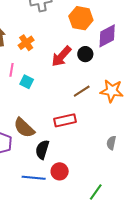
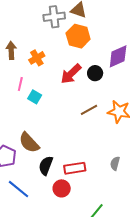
orange hexagon: (81, 18) -> (78, 36), moved
red rectangle: (65, 120) -> (75, 168), moved
blue line: (34, 178) -> (18, 189), moved, turned 30

